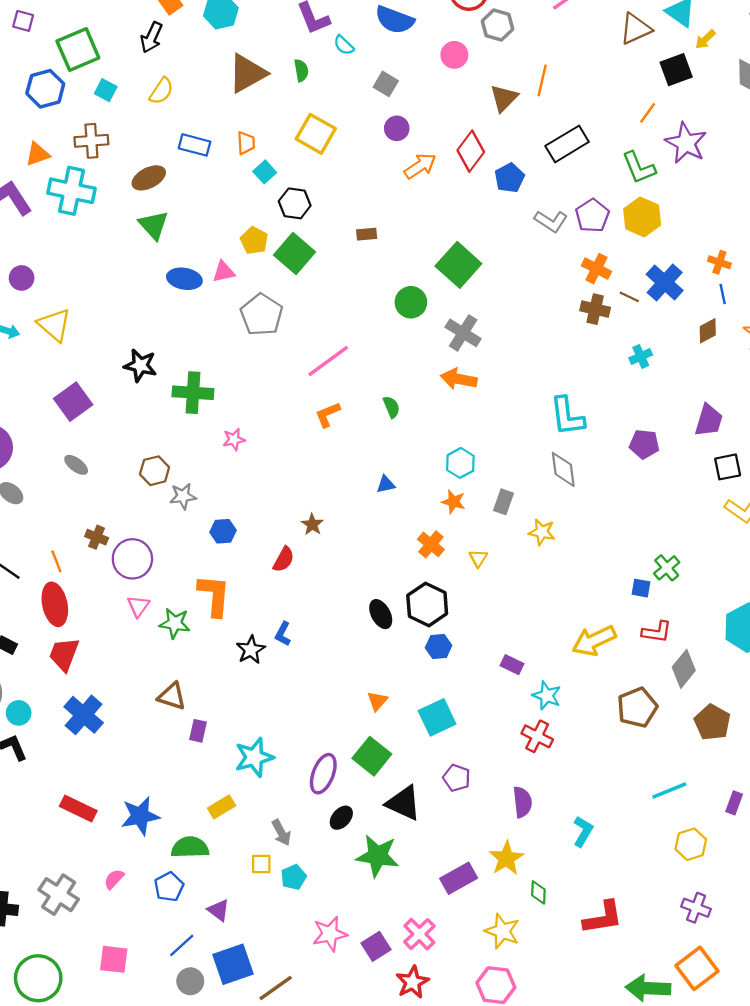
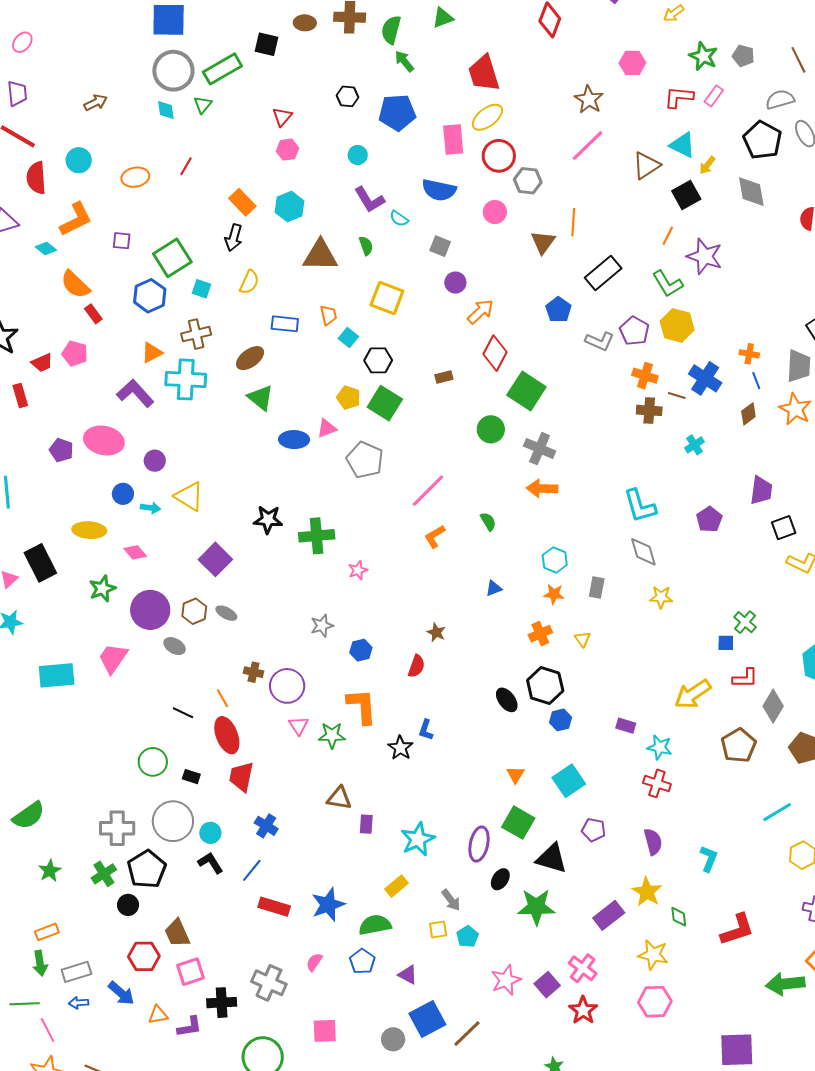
brown triangle: (247, 73) -> (320, 255), turned 39
red diamond: (471, 151) -> (495, 353), moved
purple pentagon: (644, 444) -> (709, 519), turned -30
brown hexagon: (155, 471) -> (194, 611), moved
yellow star: (542, 532) -> (661, 597), moved
orange cross: (431, 544) -> (540, 634), turned 35
blue cross: (84, 715) -> (266, 826), size x0.7
blue line: (182, 945) -> (252, 870), moved

